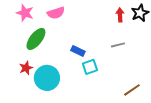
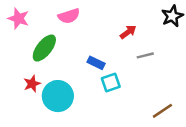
pink star: (25, 13) -> (18, 18), moved
red arrow: (120, 15) -> (128, 32), moved, turned 56

